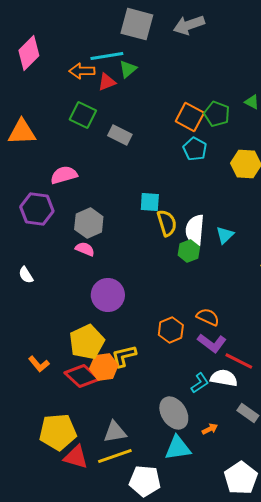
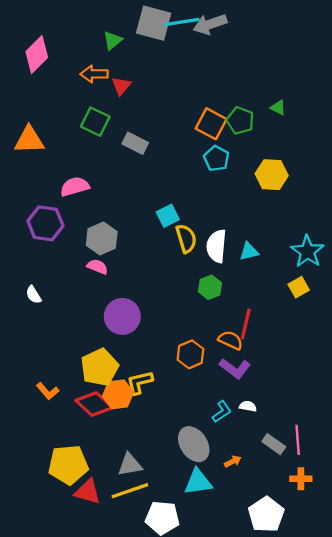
cyan line: (107, 56) -> (182, 22), moved
green triangle: (128, 69) -> (113, 40), moved
red triangle: (107, 82) -> (121, 86), turned -30
cyan square: (150, 202) -> (168, 216), turned -30
cyan triangle: (225, 235) -> (249, 251), turned 30
green hexagon: (189, 251) -> (210, 287), moved
red line: (239, 361) -> (246, 324), moved, turned 76
white semicircle: (224, 378) -> (248, 406), size x0.6

